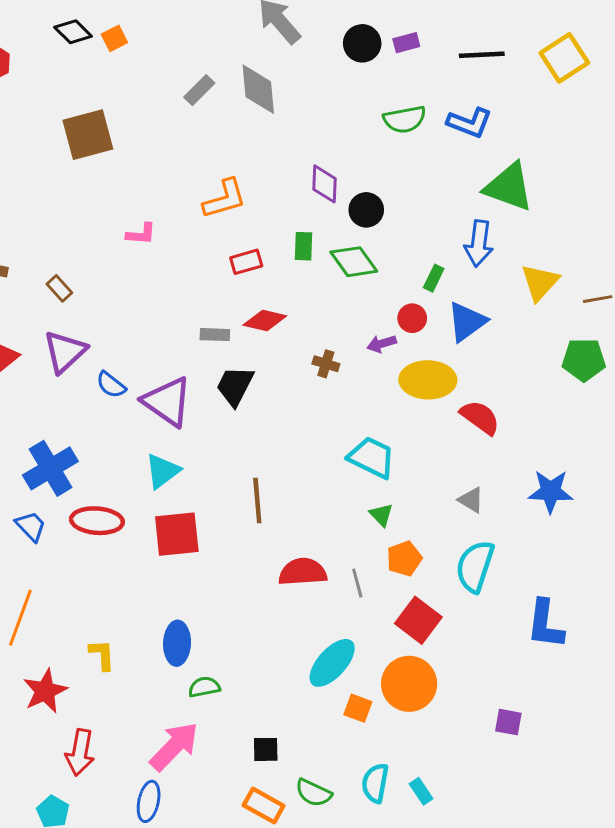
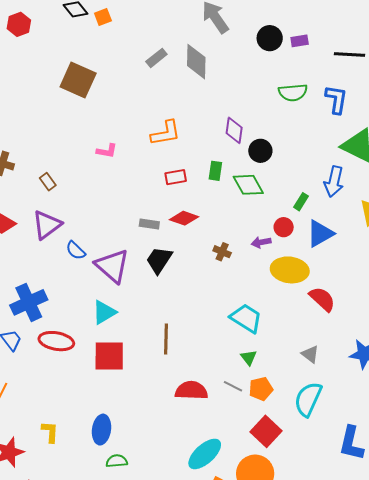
blue L-shape: (470, 123) -> (336, 99), turned -108
brown square: (88, 135) -> (78, 80), turned 33
gray line: (357, 583) -> (233, 386), moved, turned -54

